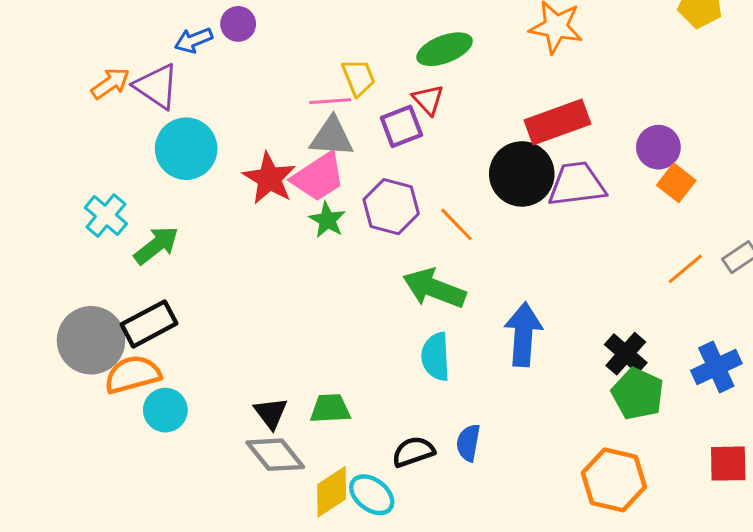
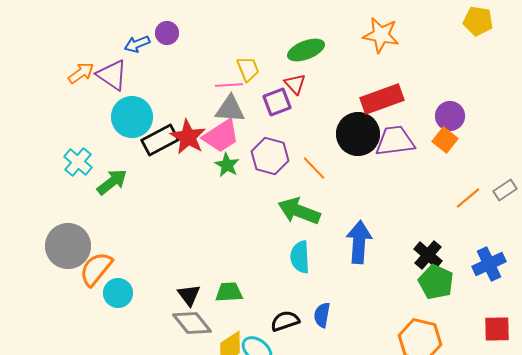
orange square: (676, 183) -> (445, 140), moved
black rectangle: (149, 324) -> (160, 140), moved
orange semicircle: (133, 374) -> (96, 269), turned -36

